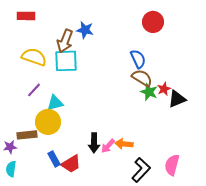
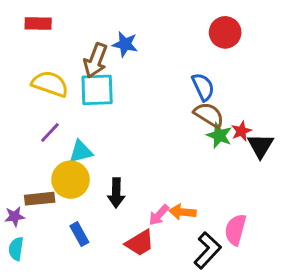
black triangle: (177, 99) -> (260, 146), turned -36
black arrow: (94, 143) -> (116, 193), moved
red trapezoid: (71, 164) -> (140, 243), moved
pink semicircle: (172, 165) -> (235, 230), moved

